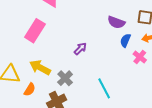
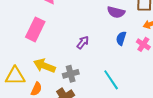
blue semicircle: (125, 40) -> (121, 38), moved
gray cross: (65, 78) -> (71, 74), turned 35

